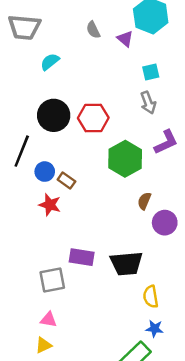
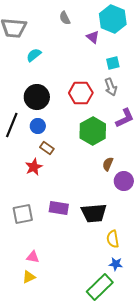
gray semicircle: (93, 30) -> (65, 18), moved
red hexagon: (93, 118) -> (81, 93), moved
blue circle: (45, 172) -> (38, 126), moved
red star: (50, 205) -> (34, 167), turned 30
gray square: (52, 280) -> (23, 214), moved

